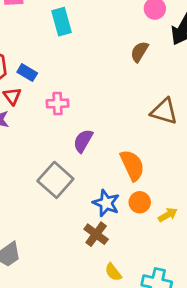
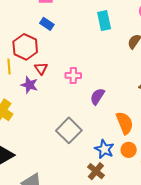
cyan rectangle: (62, 22) -> (104, 21), moved
blue rectangle: (27, 73) -> (47, 24), moved
purple semicircle: (83, 141) -> (97, 96), moved

